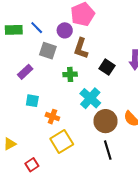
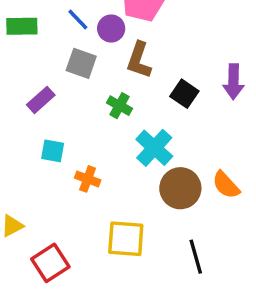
blue line: (37, 28) -> (78, 20), moved
green cross: (70, 74) -> (120, 106), turned 32
yellow square: (62, 141) -> (126, 239), moved, turned 35
black line: (108, 150) -> (196, 257), moved
red square: (32, 165) -> (50, 263), size x1.5

